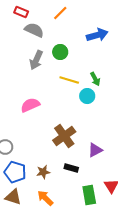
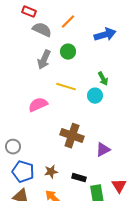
orange line: (60, 13) -> (68, 22), moved
yellow line: (69, 80) -> (66, 87), moved
brown cross: (64, 136) -> (72, 136), turned -35
black rectangle: (71, 168) -> (79, 178), moved

